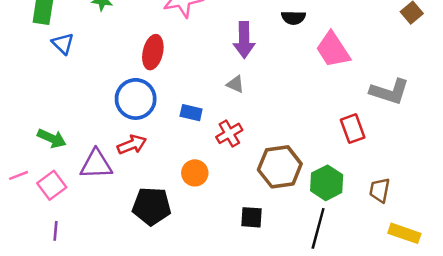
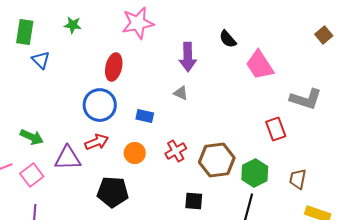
black semicircle: (293, 18) -> (228, 39), turned 48
red cross: (229, 133) -> (176, 151), moved
orange circle: (195, 173) -> (135, 153), moved

